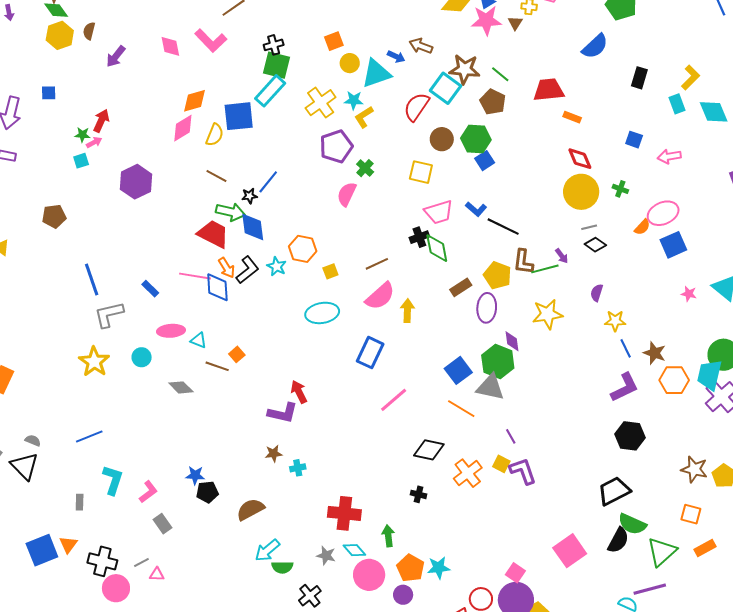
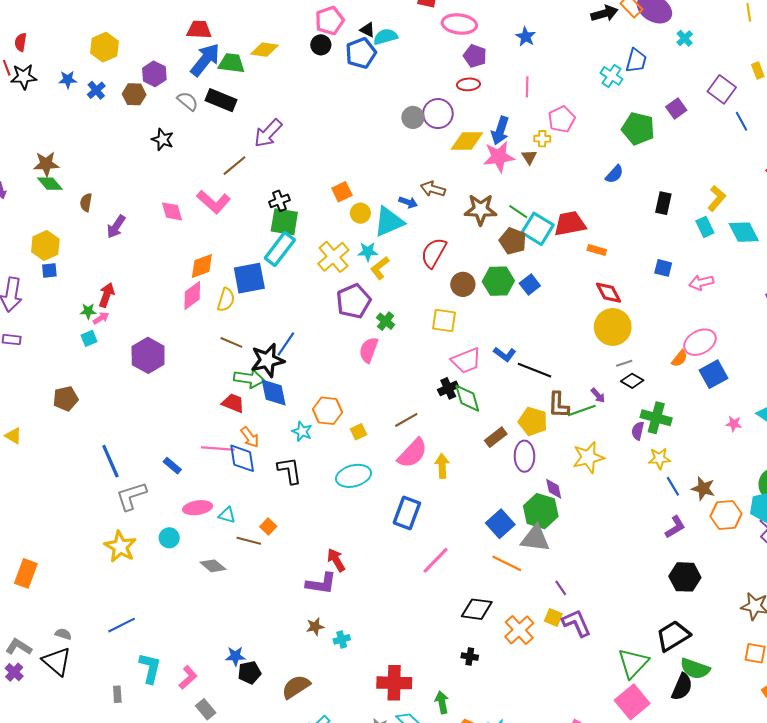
yellow hexagon: (60, 35) -> (45, 245), moved
blue semicircle: (595, 46) -> (614, 174), size x0.7
cyan square: (446, 88) -> (538, 229), moved
blue square: (485, 161) -> (530, 284), moved
green cross: (620, 189) -> (656, 418), moved, size x1.8
black star: (249, 196) -> (267, 360), size x2.0
red trapezoid: (213, 234) -> (233, 403), size x0.7
black L-shape: (247, 270) -> (290, 470), moved, turned -56
purple L-shape: (625, 387) -> (675, 527), size x0.7
green triangle: (662, 552) -> (633, 663), moved

